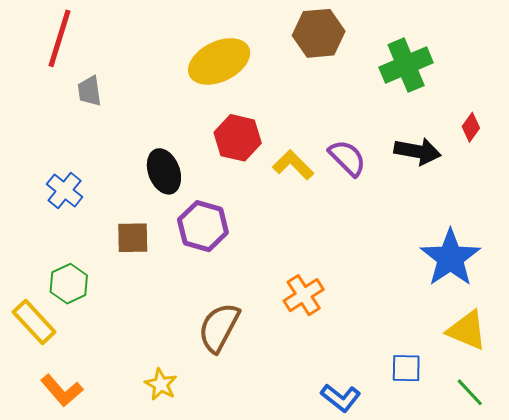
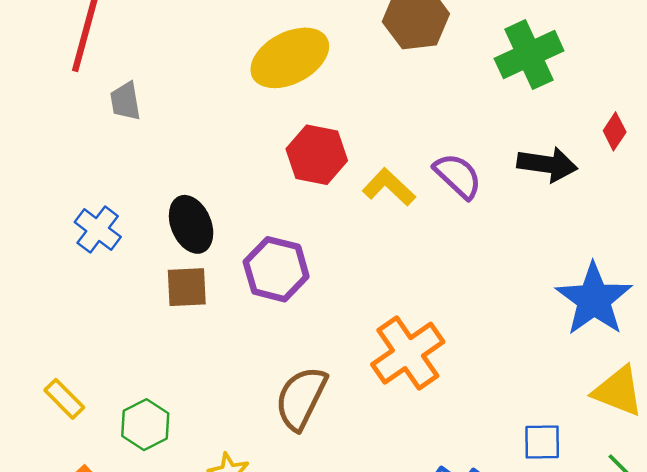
black ellipse: (164, 171) -> (191, 224), moved
green hexagon: (69, 284) -> (145, 425), moved
orange cross: (304, 295) -> (408, 353), size x1.4
yellow rectangle: (34, 322) -> (64, 399), size x0.7

